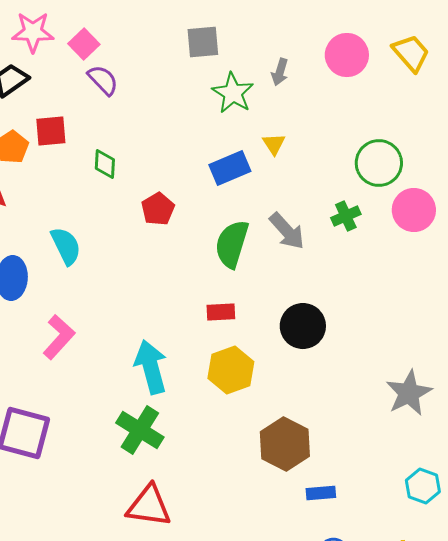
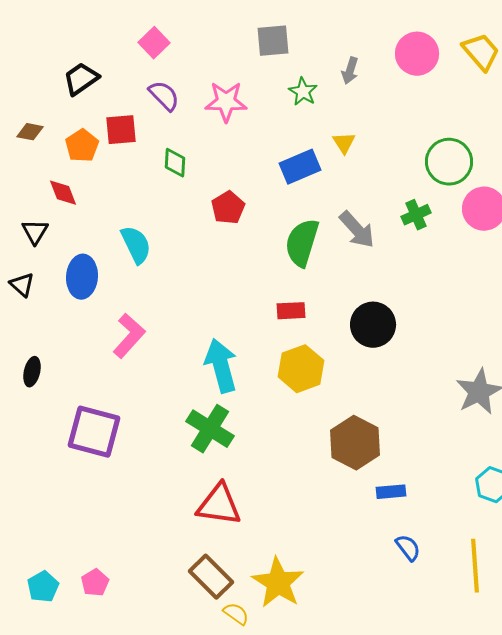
pink star: (33, 32) -> (226, 102), moved
purple semicircle: (103, 80) -> (164, 96), moved
green star: (233, 93) -> (303, 92), size x0.7

